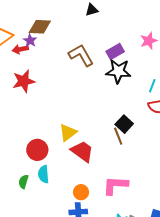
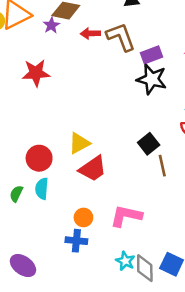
red arrow: (20, 49) -> (90, 33), moved
brown L-shape: (81, 55) -> (121, 37), moved
brown line: (118, 136) -> (162, 166), moved
red trapezoid: (82, 151) -> (93, 169), turned 100

